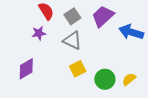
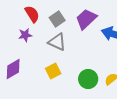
yellow square: (78, 69) -> (53, 71), moved

